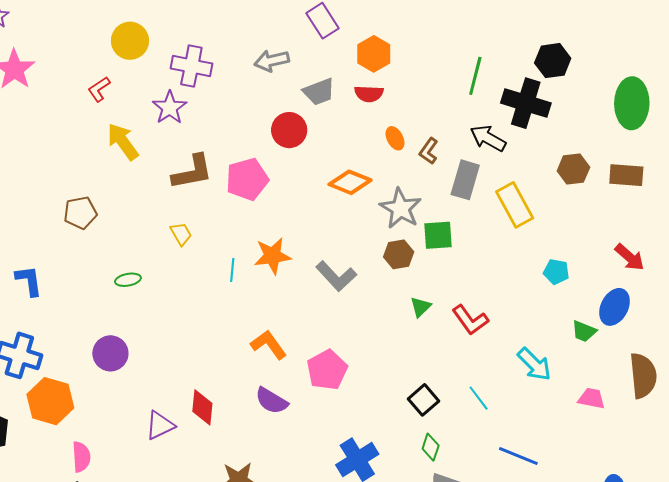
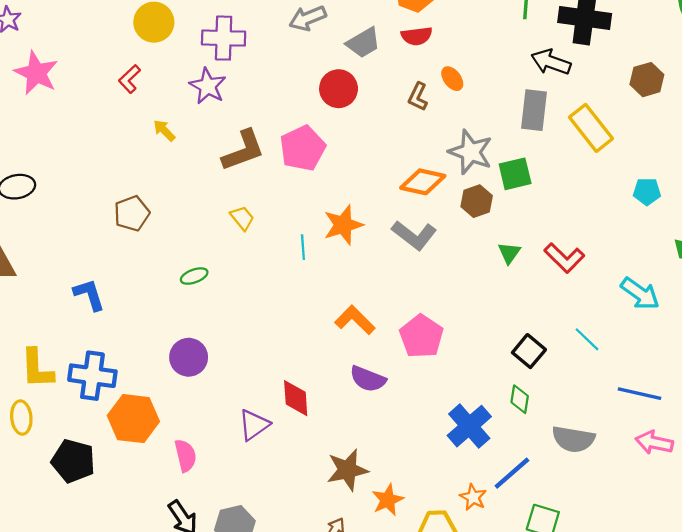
yellow arrow: (123, 142) -> (164, 130), size x0.6
brown L-shape: (429, 151) -> (418, 97), moved
orange diamond: (350, 182) -> (423, 182), moved
green diamond: (431, 447) -> (520, 399), moved
pink semicircle: (81, 457) -> (186, 456), moved

